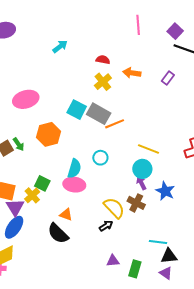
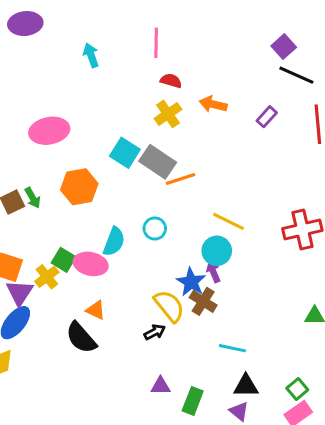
pink line: (138, 25) -> (156, 43), moved
cyan arrow: (60, 46) -> (91, 55), moved, turned -77
pink ellipse: (74, 185) -> (91, 264), moved
blue star: (165, 191) -> (191, 282), moved
cyan line: (158, 242) -> (232, 348), moved

